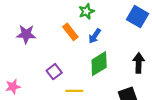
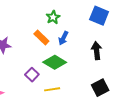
black arrow: (139, 63) -> (97, 51), moved
green diamond: (99, 64) -> (55, 62), moved, turned 70

